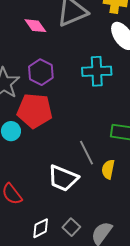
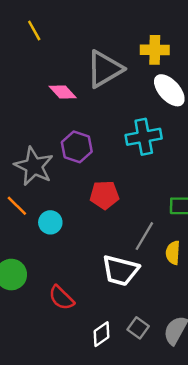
red pentagon: (35, 111) -> (104, 195), moved, size x0.7
gray line: (86, 153) -> (144, 236), turned 65

